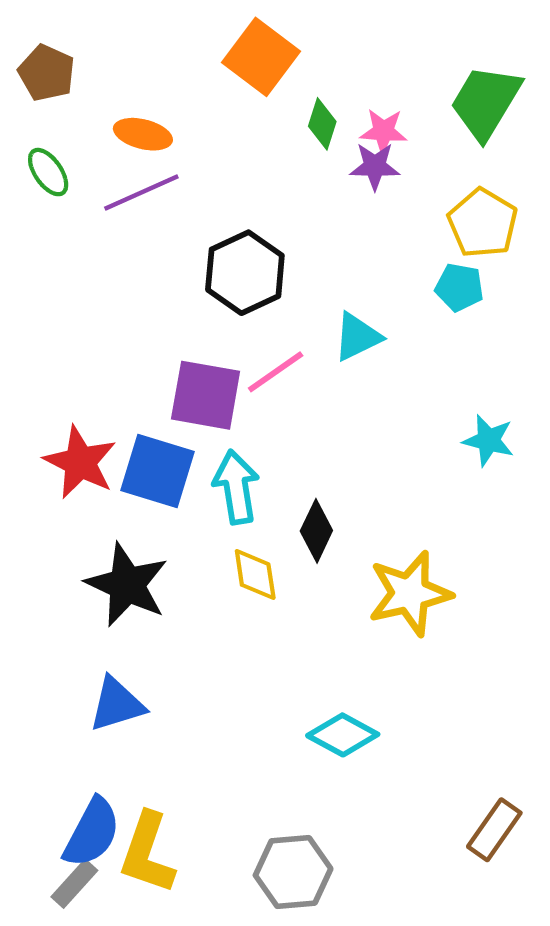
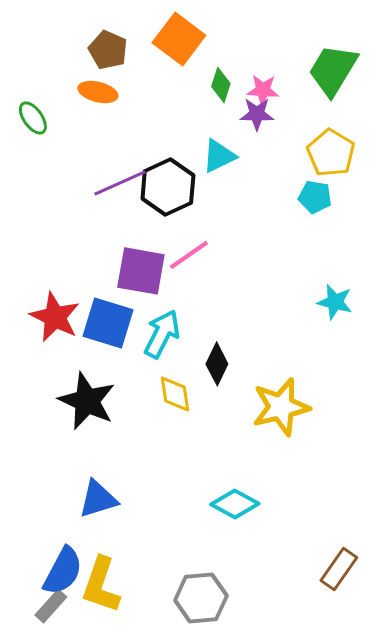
brown pentagon: (47, 73) -> (108, 50), moved
purple line: (141, 192) -> (120, 183), moved
cyan triangle: (357, 337) -> (219, 156), moved
cyan arrow: (236, 487) -> (162, 334), turned 36
blue triangle: (117, 704) -> (98, 499), moved

